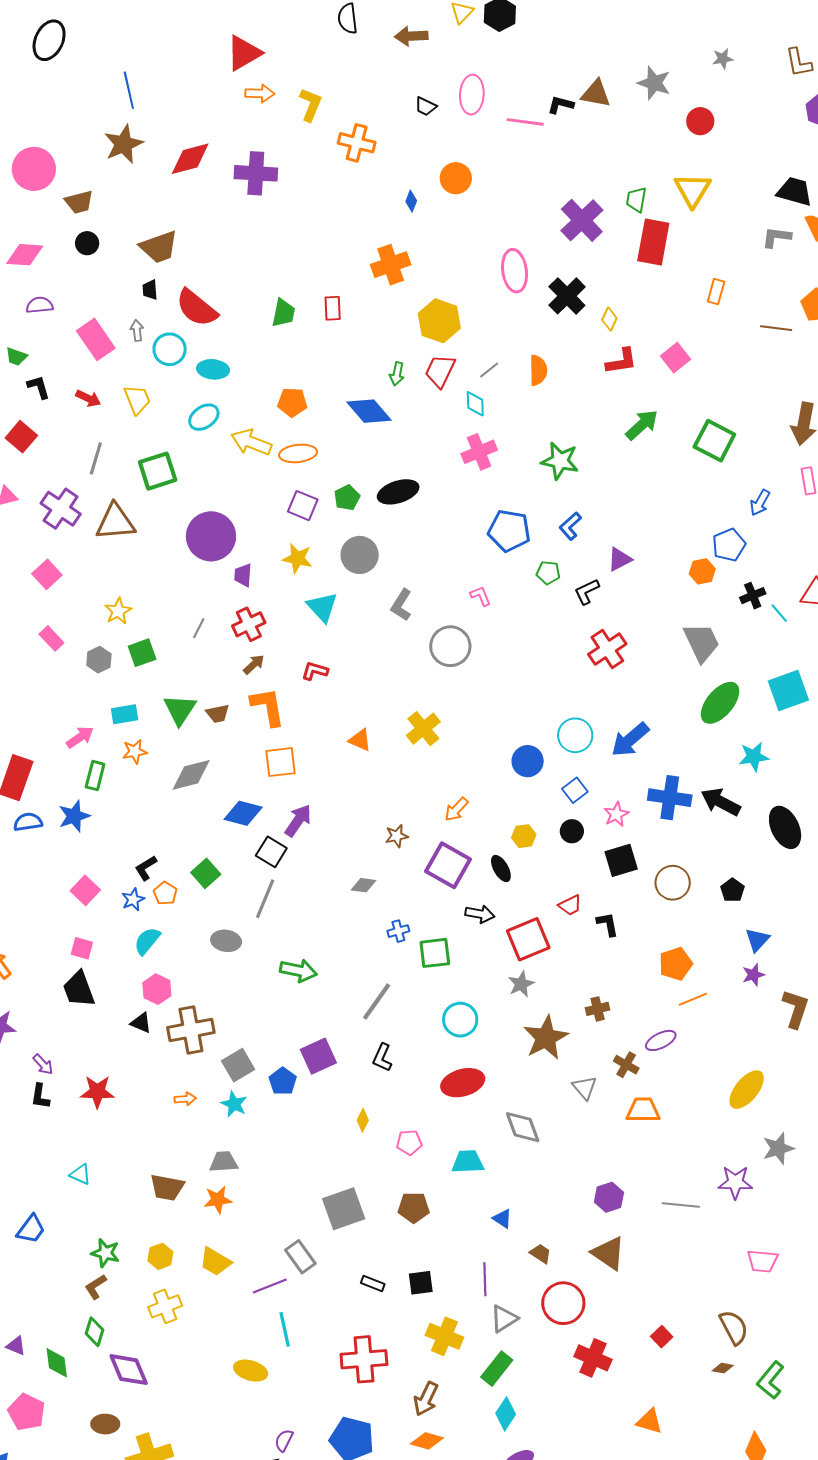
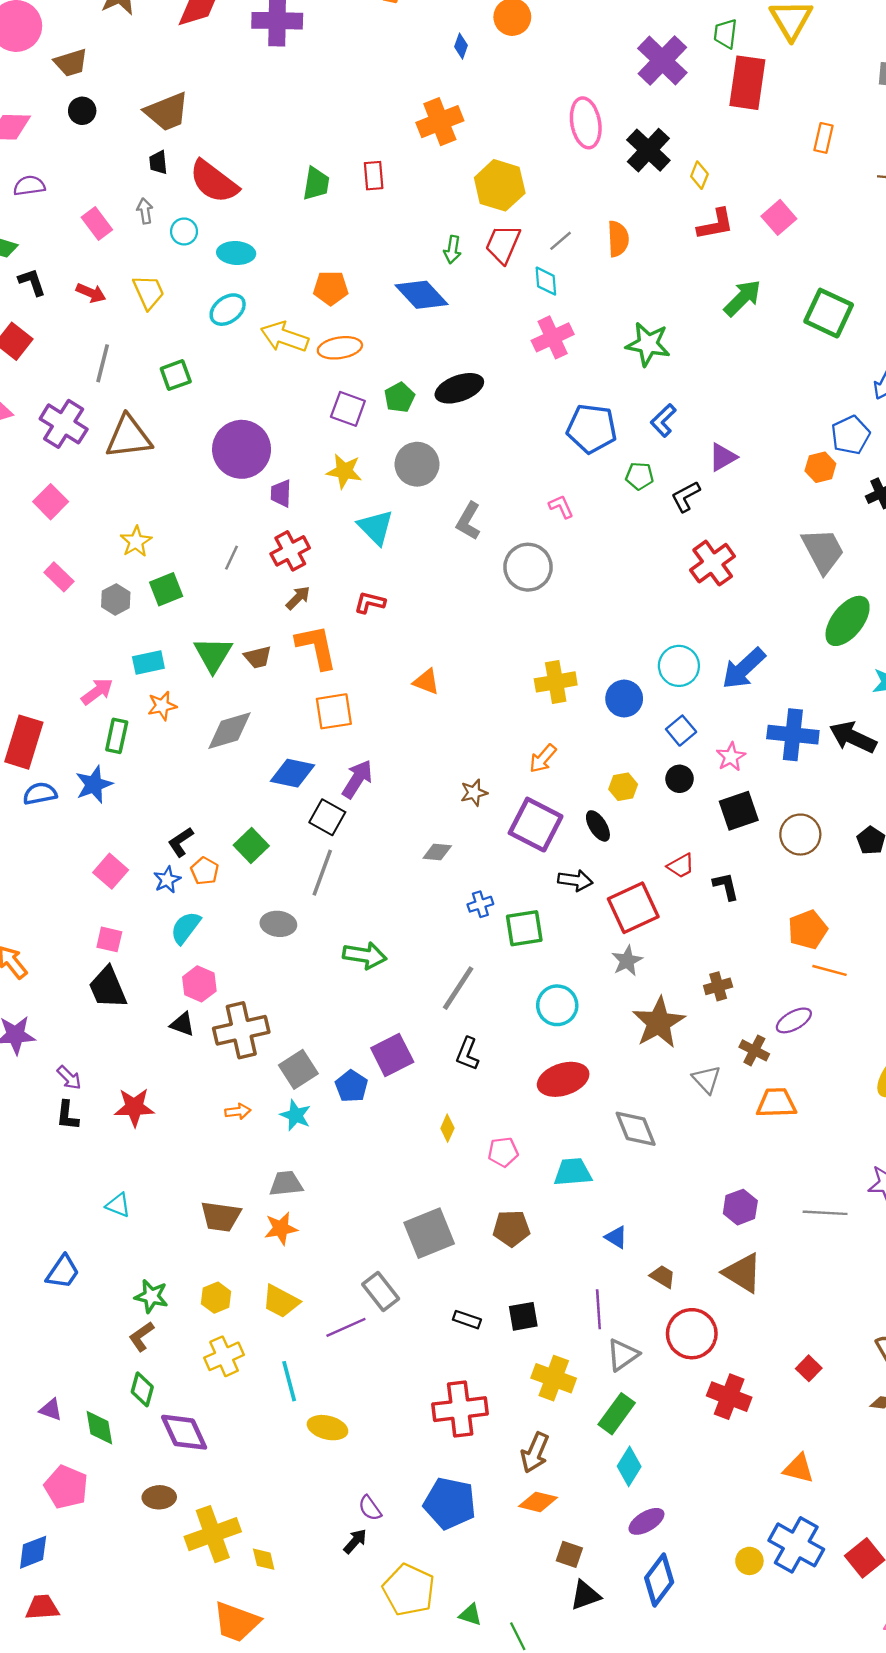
pink rectangle: (96, 339) -> (97, 223), size x0.7
cyan circle: (170, 349) -> (184, 231), size x0.7
green square: (158, 471) -> (176, 375), size x0.7
yellow cross: (423, 729) -> (556, 682), moved, turned 32
orange line: (693, 999) -> (830, 970), turned 40
cyan line: (285, 1329) -> (289, 1381), moved
purple semicircle: (284, 1440) -> (370, 1508), turned -60

